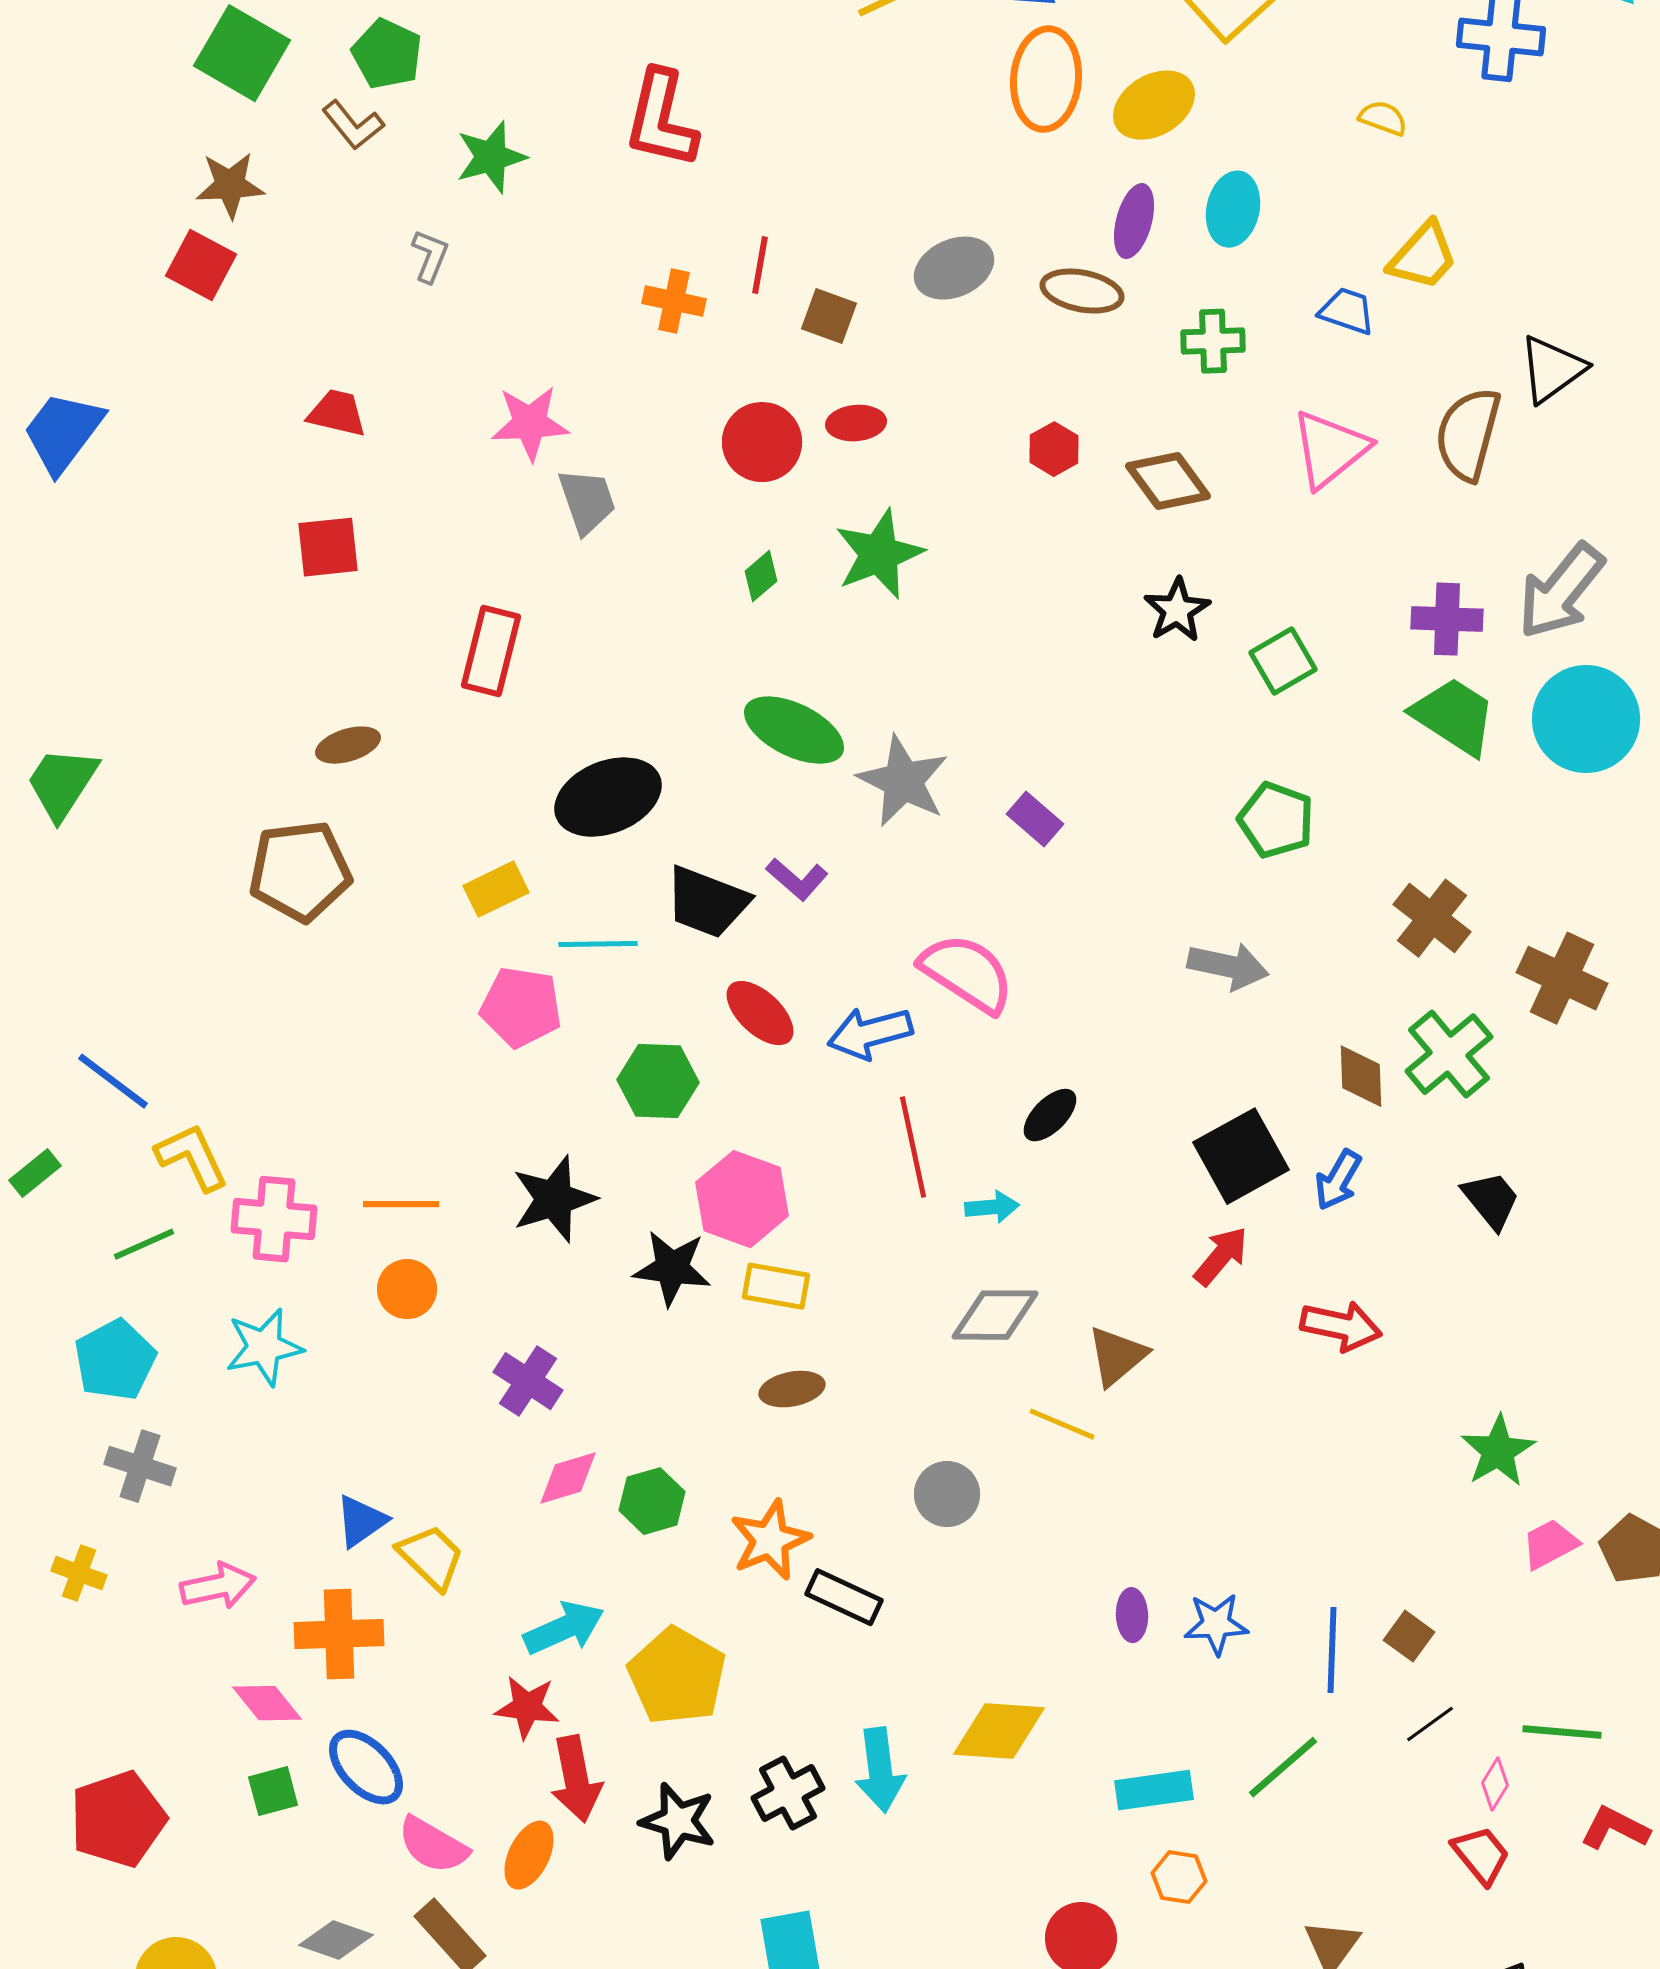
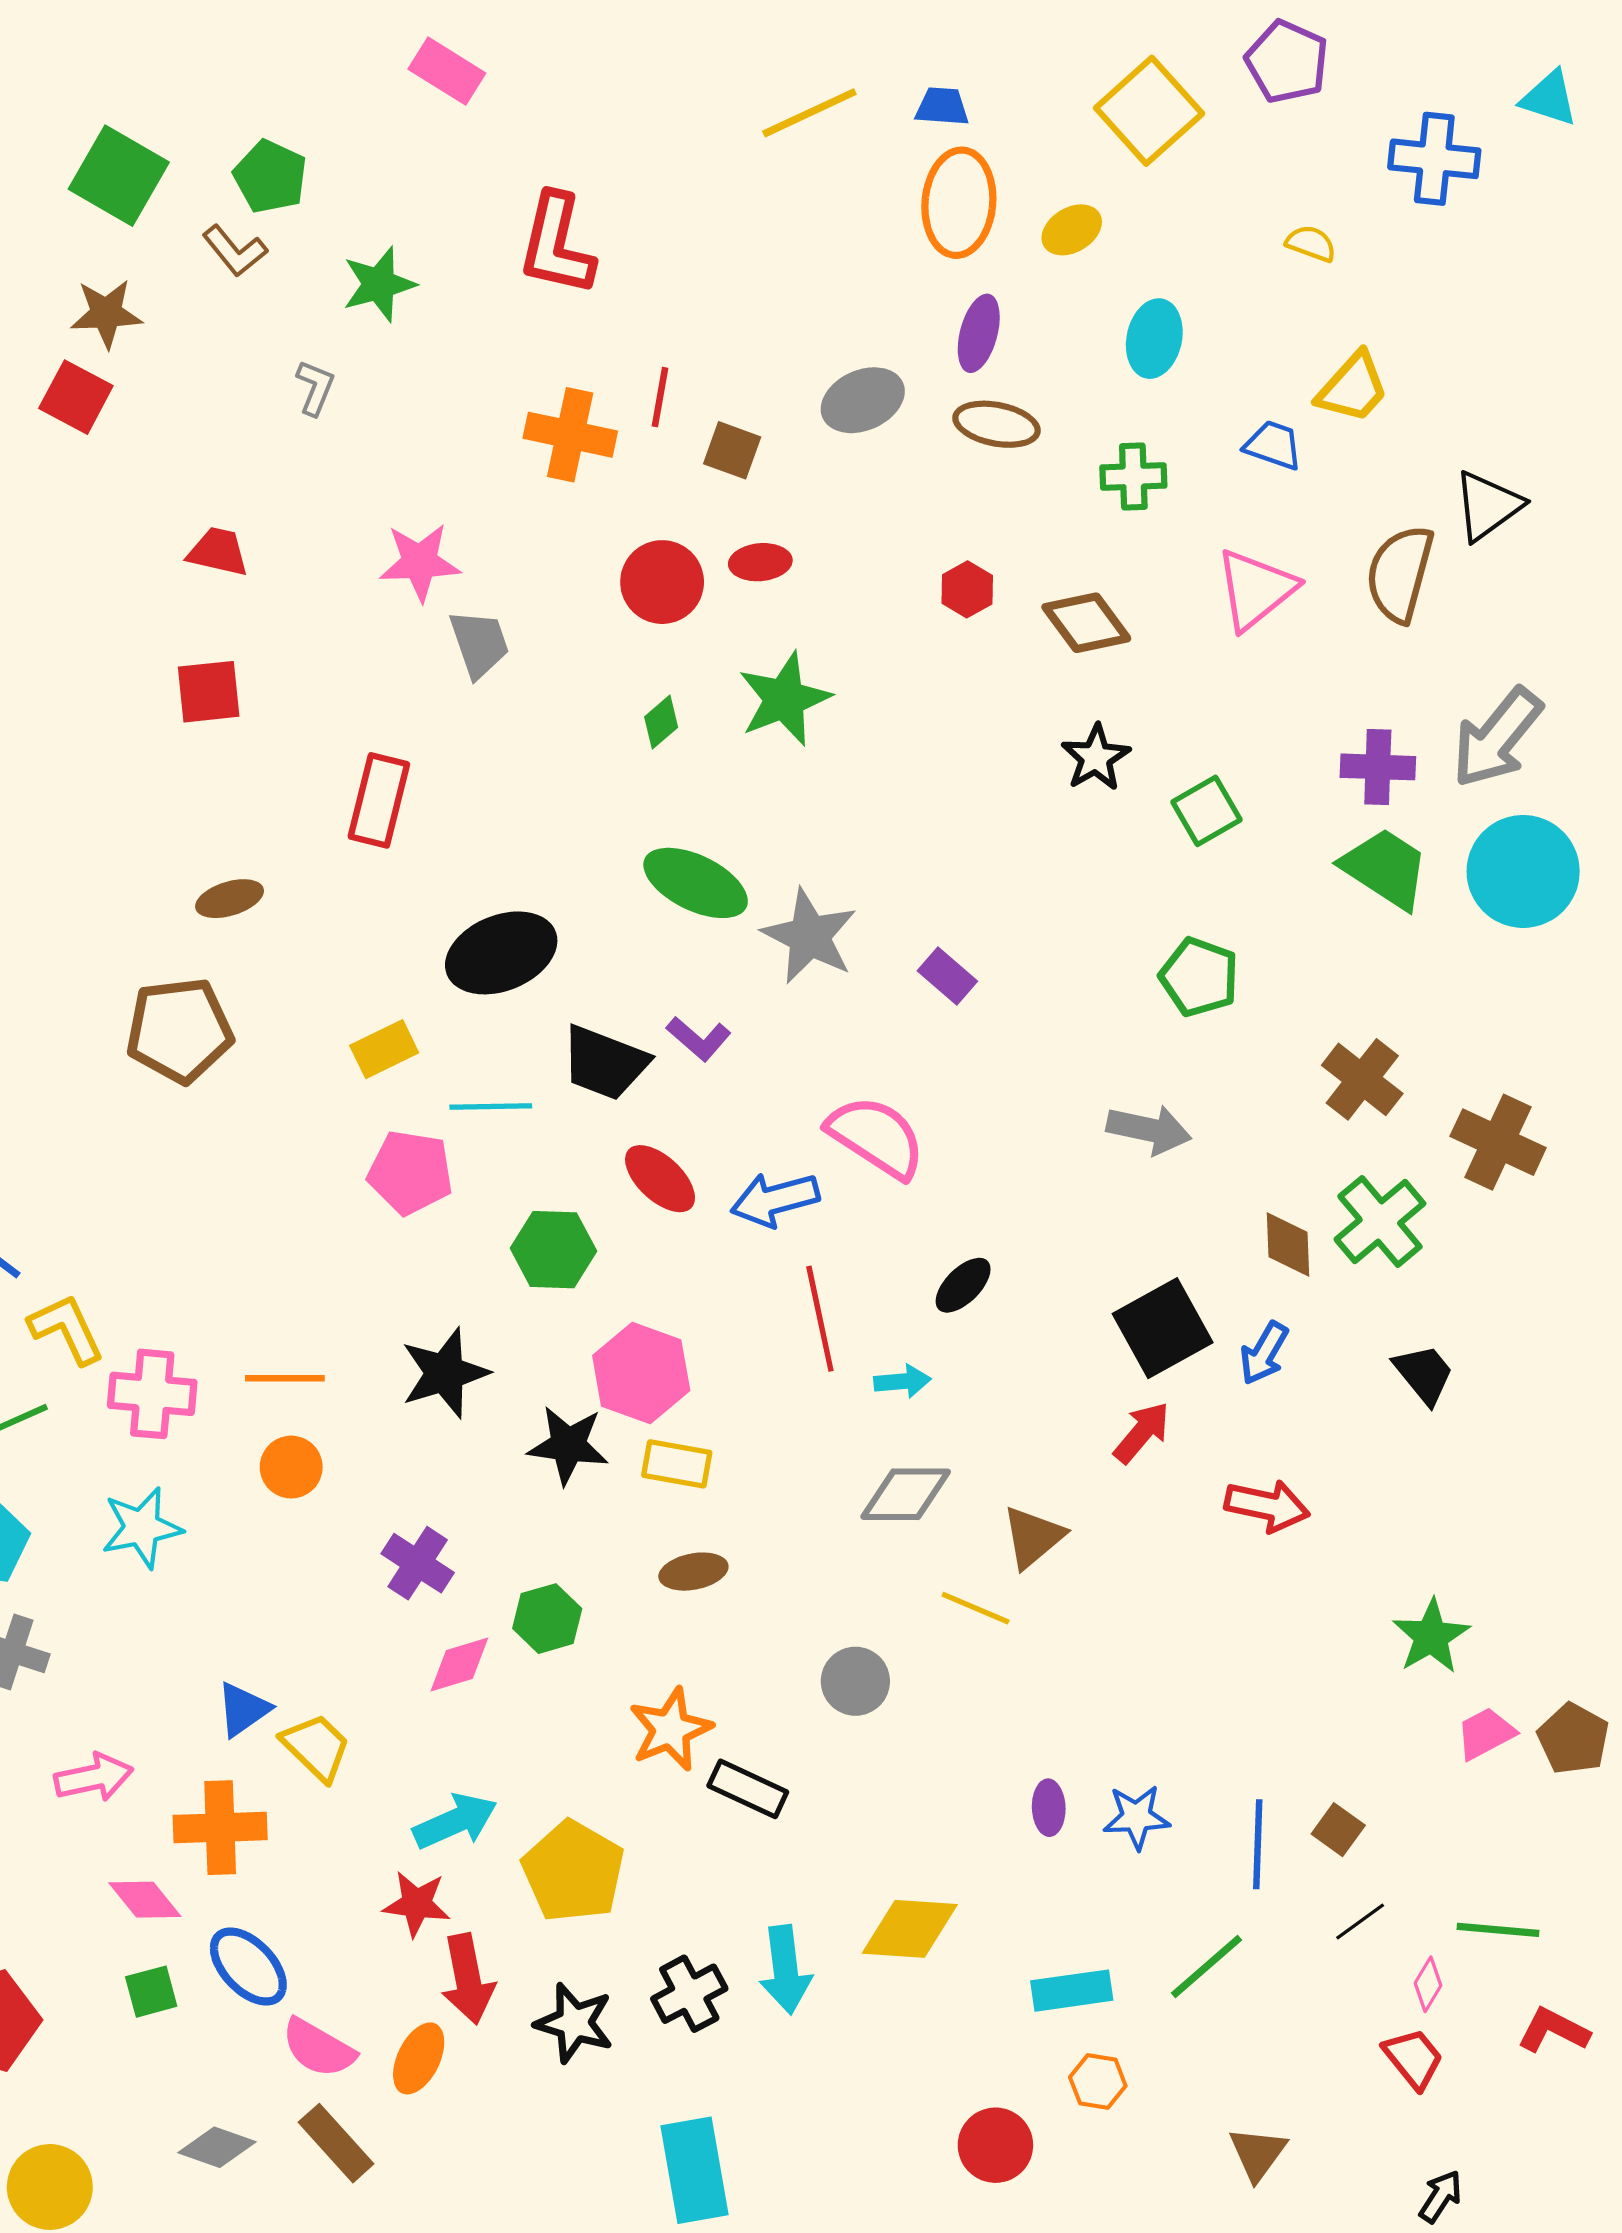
yellow ellipse: (1154, 105) -> (1072, 230), size x0.7
purple ellipse: (1134, 221) -> (979, 333), moved
orange cross: (674, 301) -> (570, 435), size x1.4
green hexagon: (652, 1501) -> (547, 1619), moved

